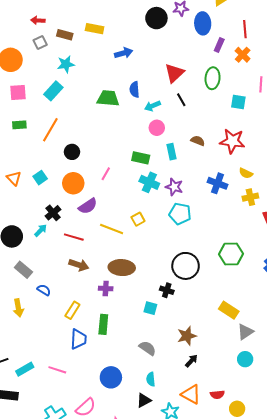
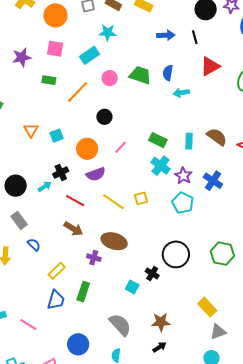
black line: (181, 100) -> (195, 37), moved
pink circle: (157, 128) -> (110, 78), moved
brown semicircle: (198, 141) -> (217, 137), size x1.5
black circle: (72, 152) -> (104, 117), moved
blue cross: (217, 183) -> (213, 181), moved
gray semicircle: (147, 348) -> (120, 325), size x1.4

